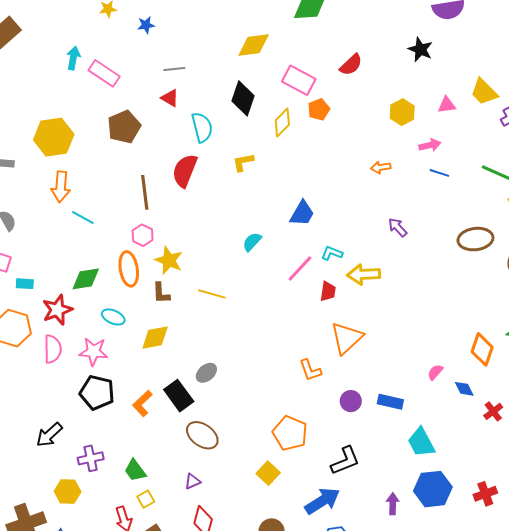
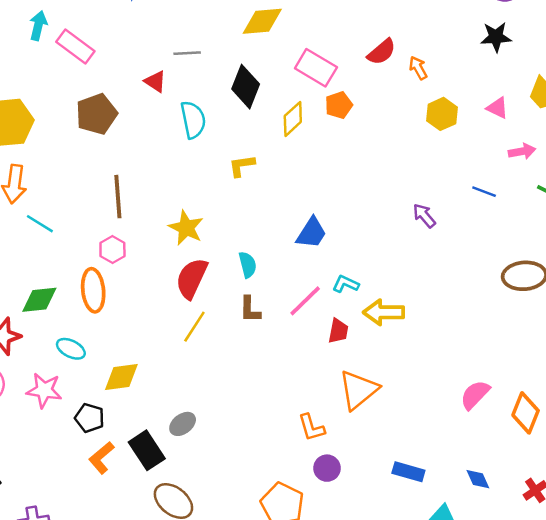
black star: (420, 49) -> (496, 37), moved, turned -30
gray line: (174, 69) -> (187, 53), moved
pink triangle: (447, 105) -> (497, 108), turned 30
pink arrow: (430, 145) -> (522, 151), moved
orange arrow: (381, 167) -> (418, 68), moved, turned 66
red semicircle: (185, 171) -> (192, 278), moved
purple arrow: (398, 227) -> (424, 216), moved
cyan semicircle: (252, 242) -> (248, 265), turned 120
yellow star: (169, 260) -> (186, 228), moved
brown L-shape: (161, 293) -> (250, 309), moved
yellow line: (212, 294) -> (194, 327), turned -76
pink semicircle: (435, 372) -> (475, 395), moved, size x1.5
blue diamond: (464, 389) -> (478, 479), moved
black pentagon: (97, 393) -> (90, 418), moved, size x0.7
purple circle: (351, 401) -> (327, 468), moved

